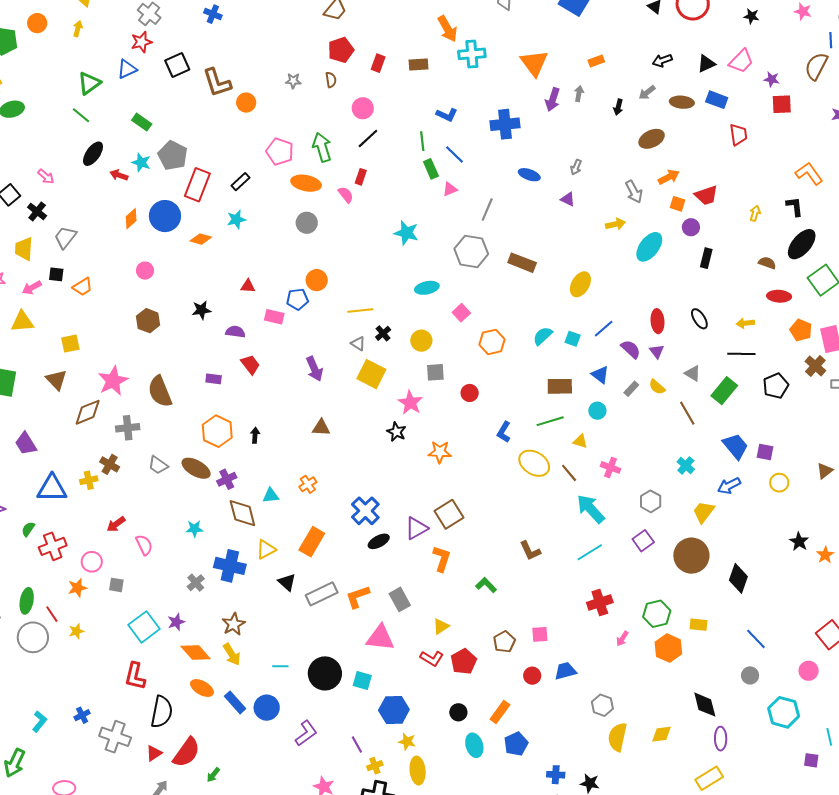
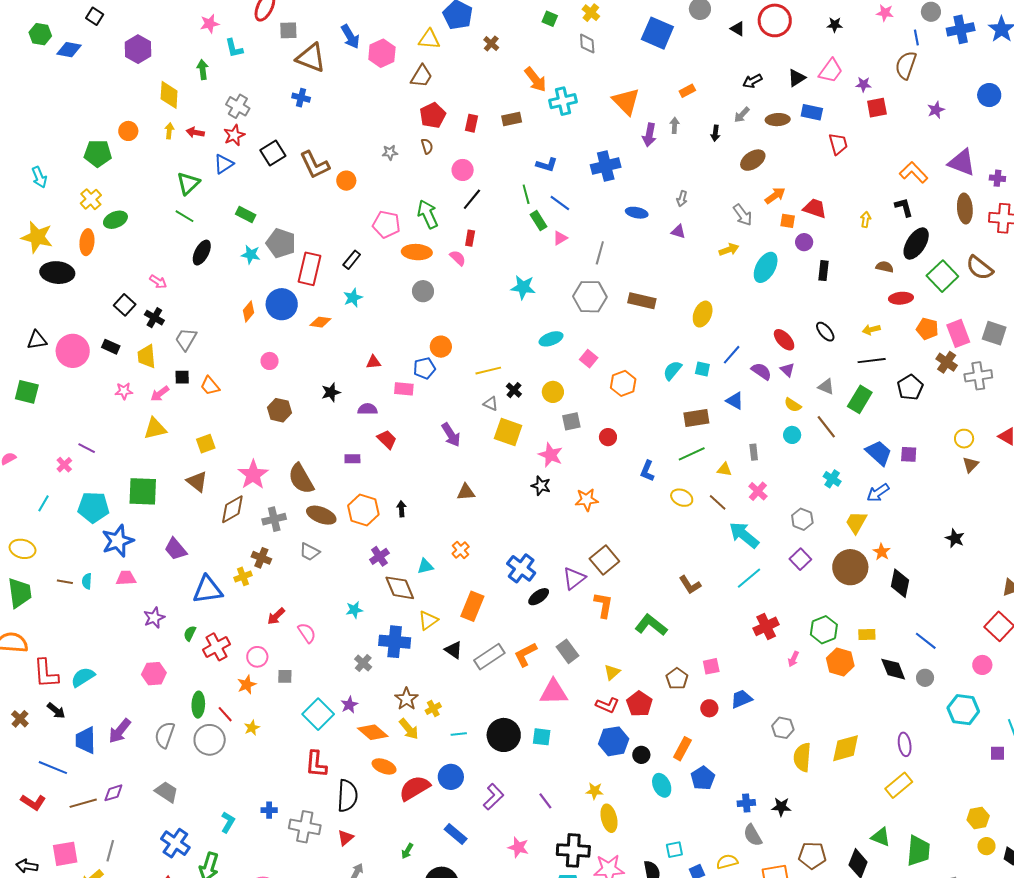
red arrow: (119, 175) -> (195, 132), moved
red trapezoid: (706, 195) -> (815, 208), turned -135
orange trapezoid: (83, 287) -> (210, 386), turned 90
red ellipse: (658, 321) -> (784, 340), turned -30
gray rectangle: (631, 389) -> (754, 452), moved, turned -42
cyan circle: (597, 411) -> (792, 435), moved
yellow ellipse: (534, 463) -> (682, 498), size x0.7
pink cross: (610, 467) -> (758, 491), turned 30
brown ellipse: (196, 468) -> (321, 515), moved
yellow circle: (779, 483) -> (964, 439), moved
orange star: (825, 555) -> (882, 552), moved
green L-shape: (486, 585) -> (651, 625), size x1.5
blue rectangle: (235, 702) -> (456, 834), moved
black diamond: (705, 705) -> (893, 669), moved
blue hexagon: (394, 710) -> (614, 741), moved
blue cross: (82, 715) -> (269, 810), turned 35
yellow diamond: (662, 734) -> (846, 748), size x1.5
red semicircle: (186, 752) -> (415, 788), moved, turned -148
yellow cross: (375, 766) -> (433, 708), moved

